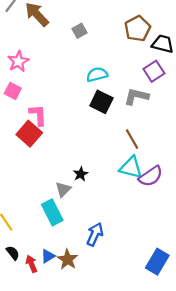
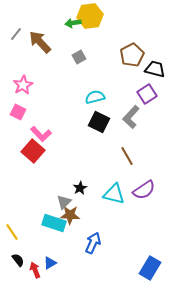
gray L-shape: (136, 96) -> (131, 117), turned -60
pink L-shape: (38, 115) -> (41, 134), turned 140
cyan triangle: (131, 168) -> (114, 194), moved
cyan rectangle: (52, 212) -> (54, 223), turned -45
brown star: (68, 259) -> (70, 215), moved, turned -30

